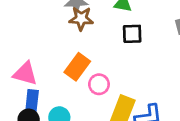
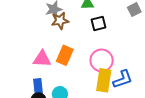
pink triangle: (25, 74) -> (42, 59), moved
pink circle: (99, 84) -> (102, 60), moved, size x1.5

